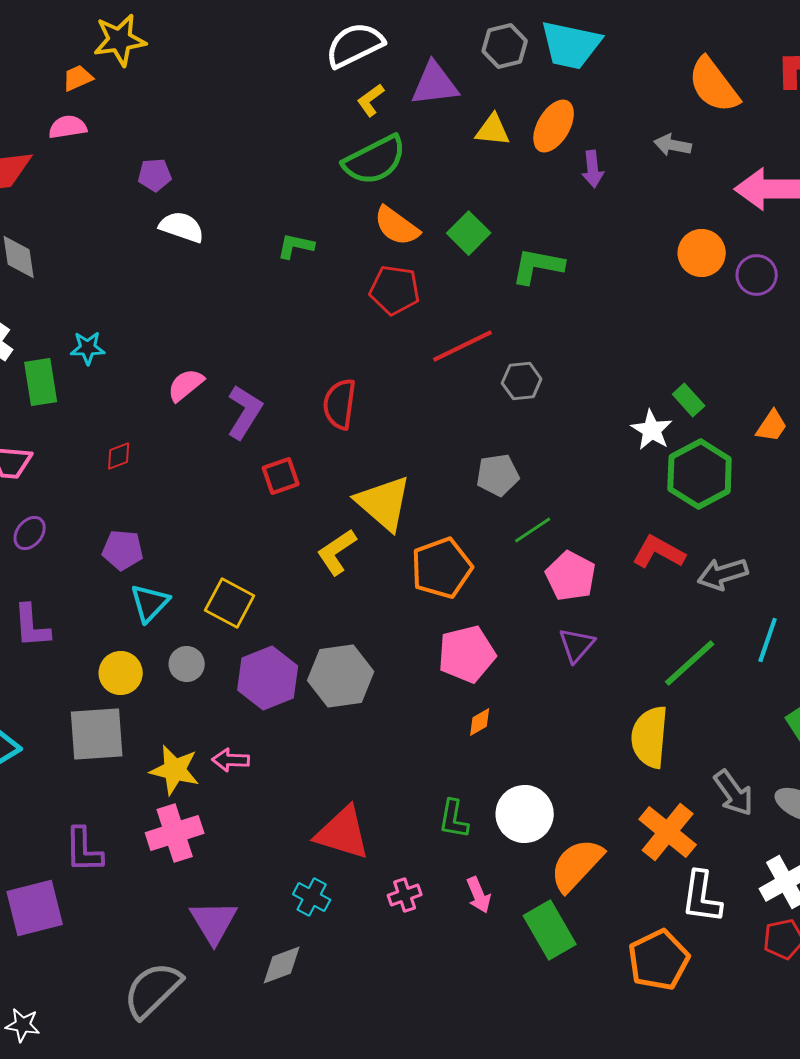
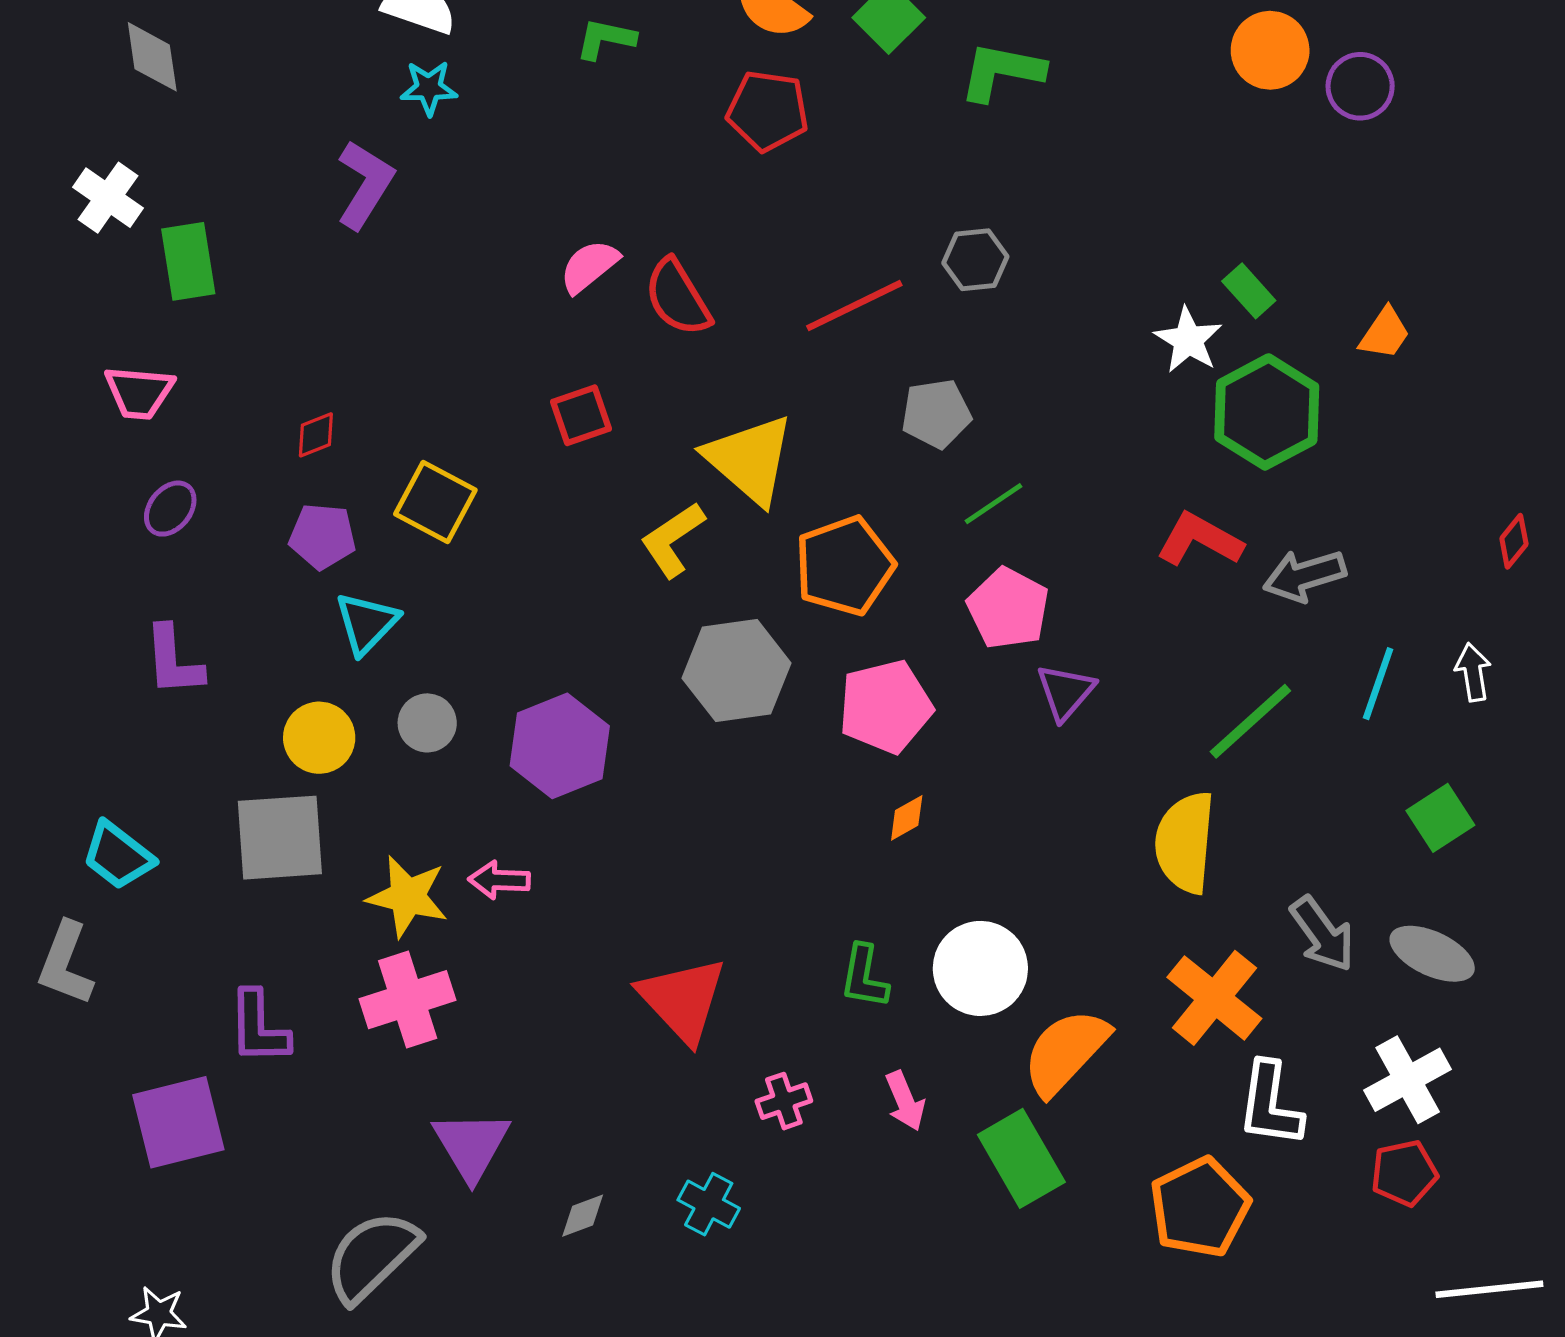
red line: (463, 346) -> (854, 306), moved
cyan star: (88, 348) -> (429, 88), moved
pink semicircle: (186, 385) -> (589, 266), moved
red semicircle: (340, 404) -> (678, 297), turned -39
purple L-shape: (245, 412) -> (365, 184), moved
red diamond: (119, 456) -> (316, 435), moved
pink pentagon: (571, 576) -> (1008, 608), moved
yellow square: (230, 603) -> (435, 502), moved
gray hexagon: (341, 676) -> (737, 671), moved
red triangle: (343, 833) -> (682, 1000), turned 30
cyan cross: (312, 897) -> (709, 1204), moved
gray diamond: (282, 965) -> (583, 1216), size x0.7

